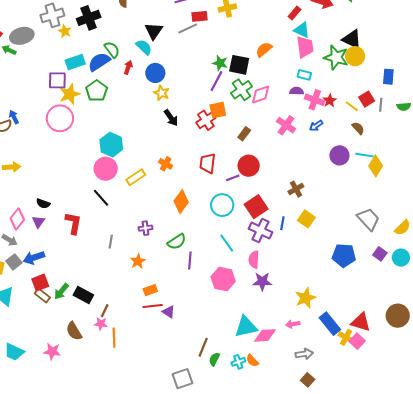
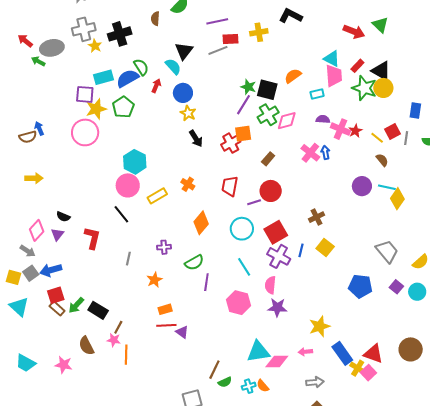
red rectangle: (294, 13) -> (357, 66), moved
cyan rectangle: (304, 75) -> (317, 94), moved, turned -32
blue arrow: (316, 126) -> (325, 152), moved, turned 112
green semicircle: (214, 359) -> (225, 382), turned -144

